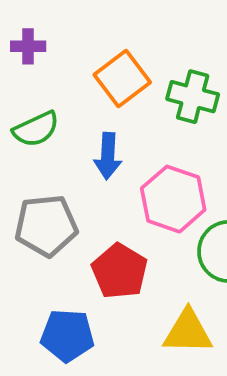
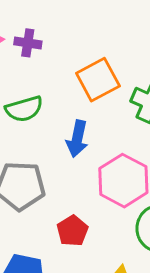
red pentagon: (120, 271) -> (73, 231), size x0.7

